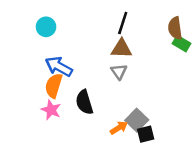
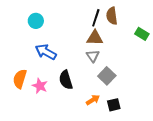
brown semicircle: (175, 28) -> (112, 16), moved
orange semicircle: (54, 86) -> (20, 79), moved
gray square: (137, 120) -> (107, 76), moved

